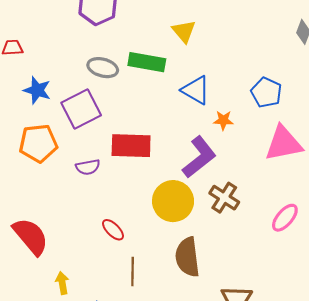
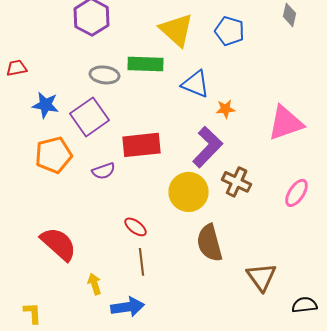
yellow triangle: (184, 31) -> (176, 30), size x1.5
blue pentagon: (266, 92) -> (230, 31), moved
brown line: (133, 272) -> (142, 262), moved

